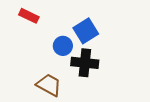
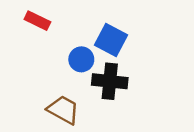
blue square: (86, 31) -> (111, 40), turned -30

